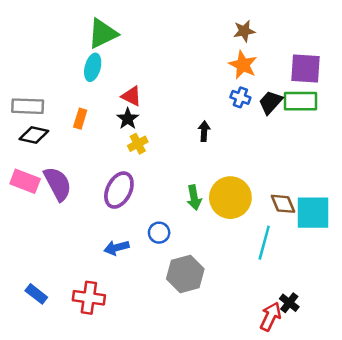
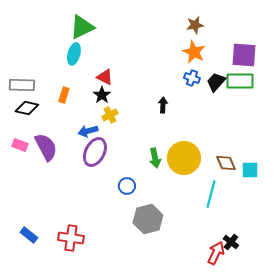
pink rectangle: (25, 181) -> (20, 145), size x0.7
cyan square: (313, 213) -> (250, 170), size x0.6
blue arrow: (116, 248) -> (88, 131), moved

